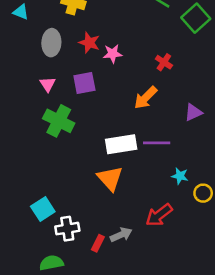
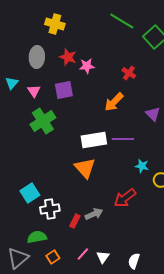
cyan triangle: (21, 12) -> (12, 83), moved, turned 48
purple triangle: (193, 112) -> (153, 114), turned -49
green cross: (59, 121) -> (43, 121), turned 30

